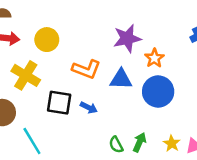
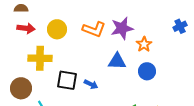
orange L-shape: (86, 69) -> (94, 29), moved
yellow cross: (26, 75) -> (40, 58), turned -30
blue circle: (158, 92) -> (147, 71), size x0.7

